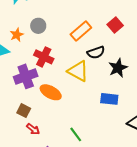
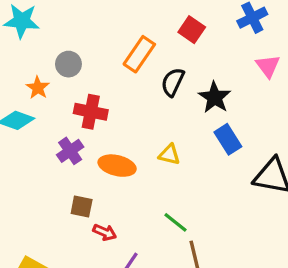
black semicircle: (96, 52) -> (173, 82), turned 150
yellow triangle: (78, 71) -> (169, 155), moved, size x0.6
purple cross: (26, 76) -> (70, 151), size x0.7
blue rectangle: (109, 99) -> (228, 139), moved, turned 66

